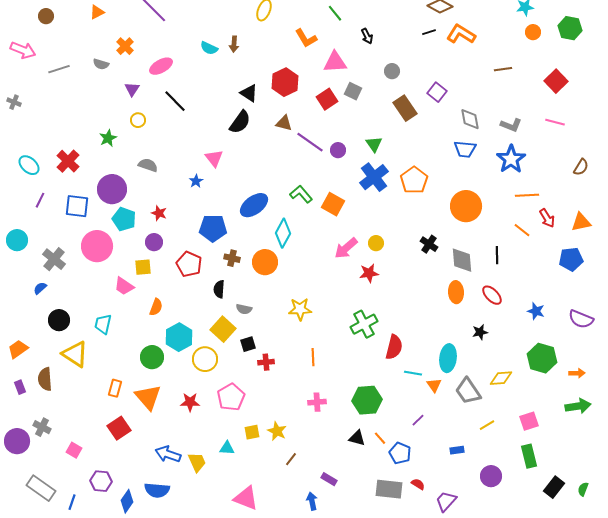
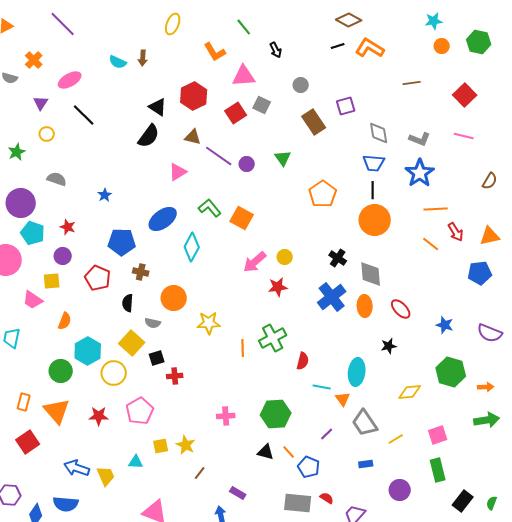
purple square: (437, 92) -> (346, 106), turned 36
pink triangle: (214, 158) -> (178, 172), moved, turned 36
blue cross: (374, 177) -> (332, 297), moved
black line: (497, 255) -> (373, 190), moved
orange circle: (265, 262) -> (174, 298), moved
red semicircle: (394, 347) -> (303, 361), size x0.7
orange line: (313, 357) -> (243, 348), moved
gray trapezoid: (468, 391) -> (365, 423), moved

